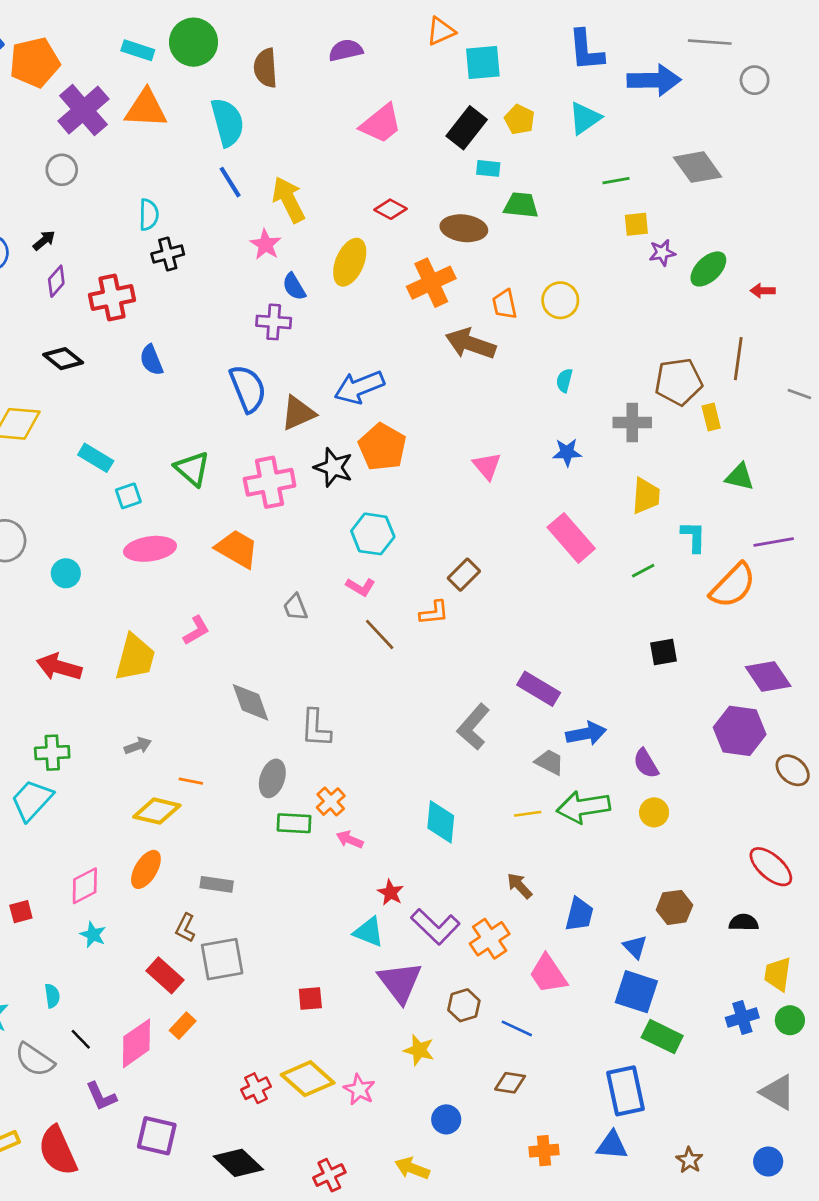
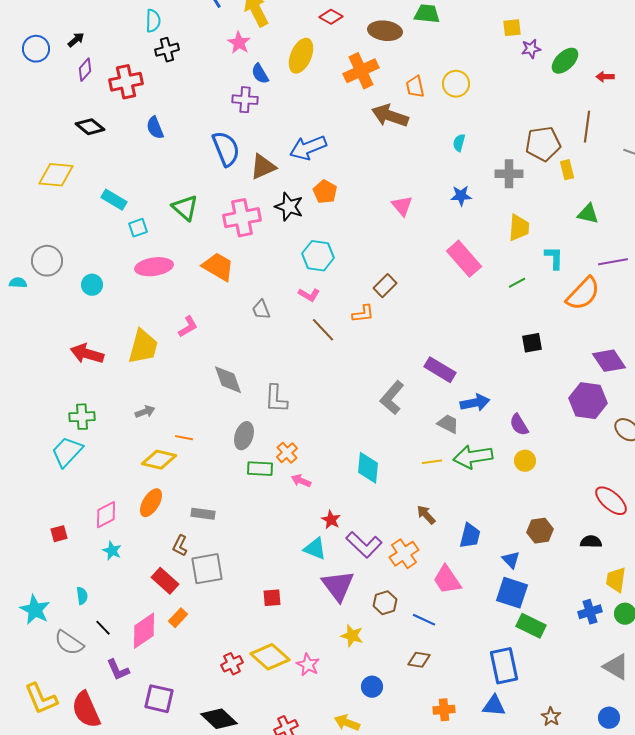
orange pentagon: (382, 447) -> (325, 192), size x0.7

